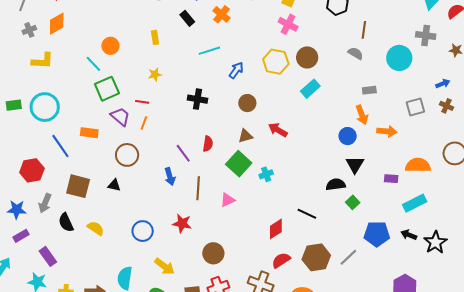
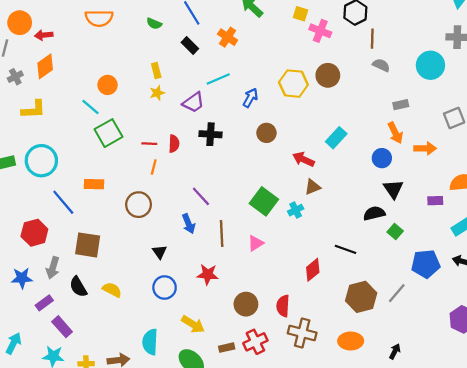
pink cross: (288, 24) -> (320, 31), moved
brown line: (364, 30) -> (372, 39), moved
yellow star: (155, 74) -> (157, 93), moved
cyan rectangle: (310, 89) -> (336, 138), moved
purple trapezoid: (120, 117) -> (193, 102), moved, turned 110
brown triangle: (245, 136) -> (313, 187), moved
red semicircle: (208, 144) -> (174, 144), moved
black triangle: (114, 185) -> (160, 252), moved, turned 48
purple rectangle: (21, 236) -> (44, 303), moved
red semicircle: (281, 260) -> (283, 306), moved, turned -48

